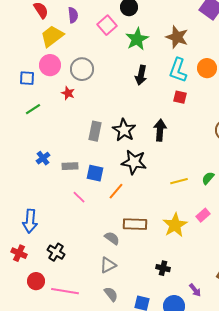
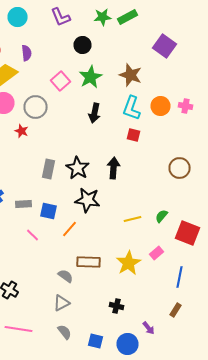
pink square: (107, 25) -> (60, 81), moved

